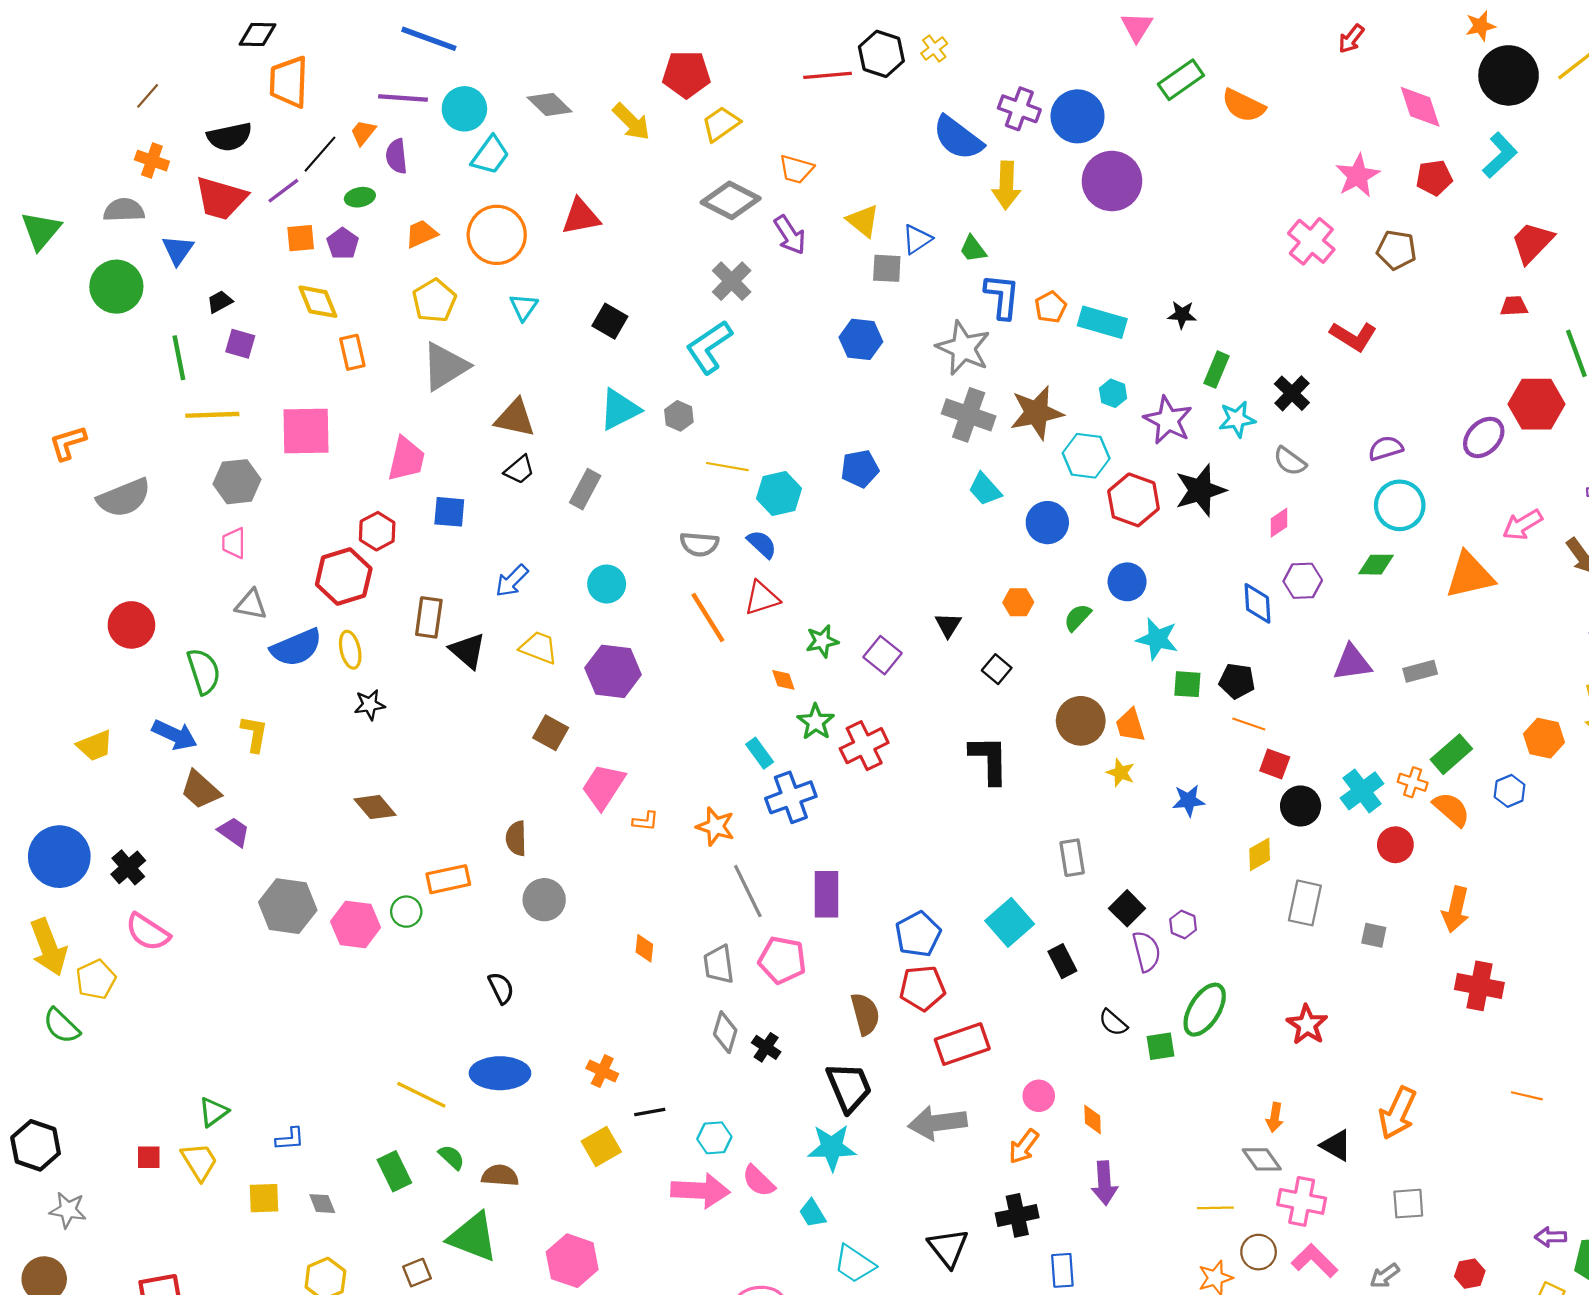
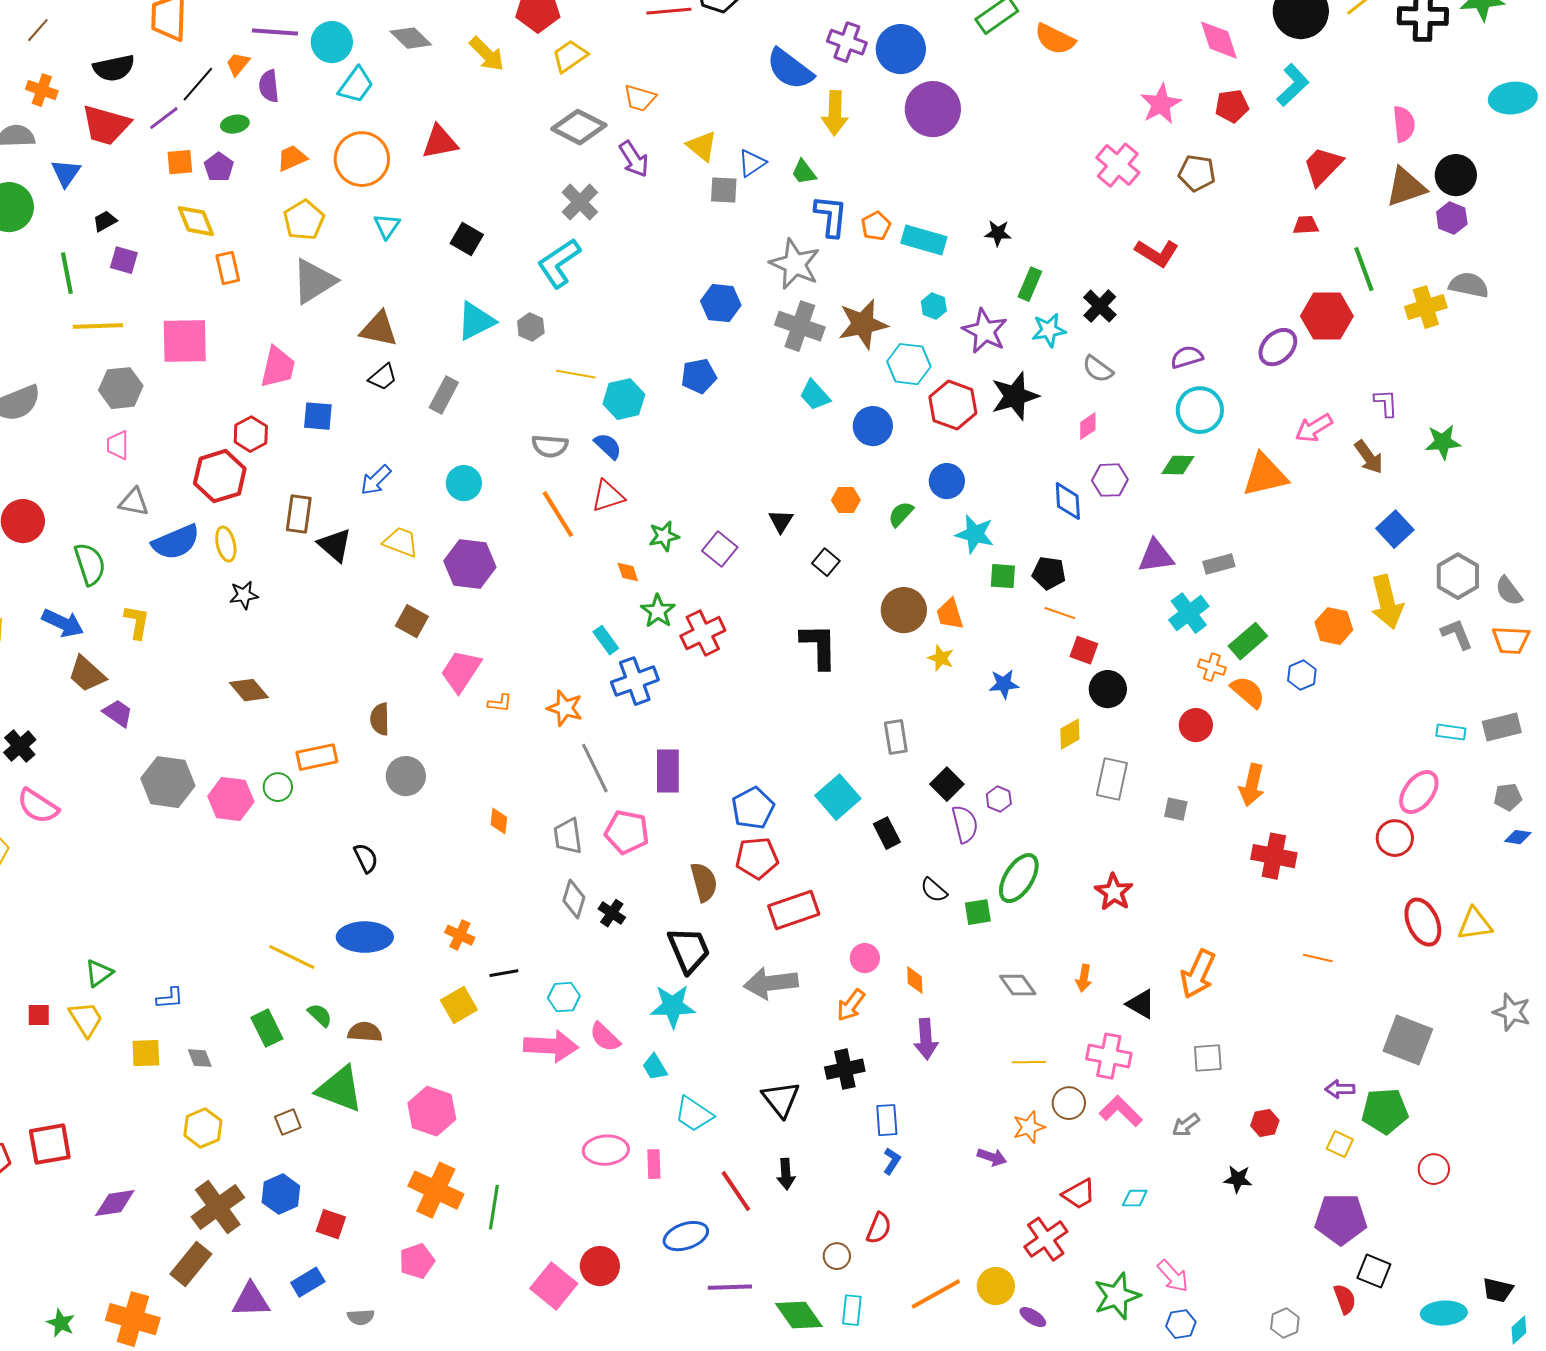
blue hexagon: (861, 339) -> (721, 303), moved
cyan cross: (1362, 791) -> (1189, 613), moved
gray diamond: (1262, 1159) -> (1018, 985), moved

